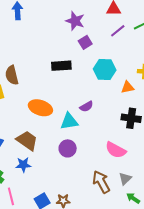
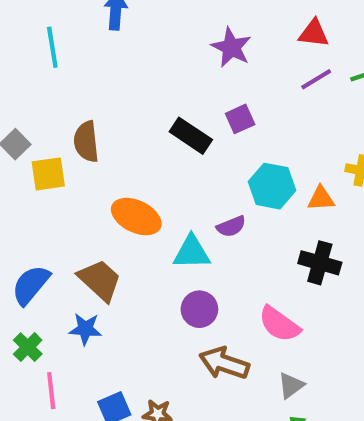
purple square: (85, 42) -> (240, 119), moved
black rectangle: (61, 66) -> (191, 136), turned 30
cyan hexagon: (105, 69) -> (272, 186), moved
purple circle: (68, 148) -> (199, 309), moved
brown arrow: (101, 182) -> (224, 363), moved, turned -50

